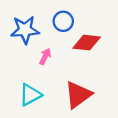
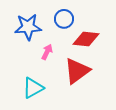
red triangle: (78, 95) -> (77, 71), moved

